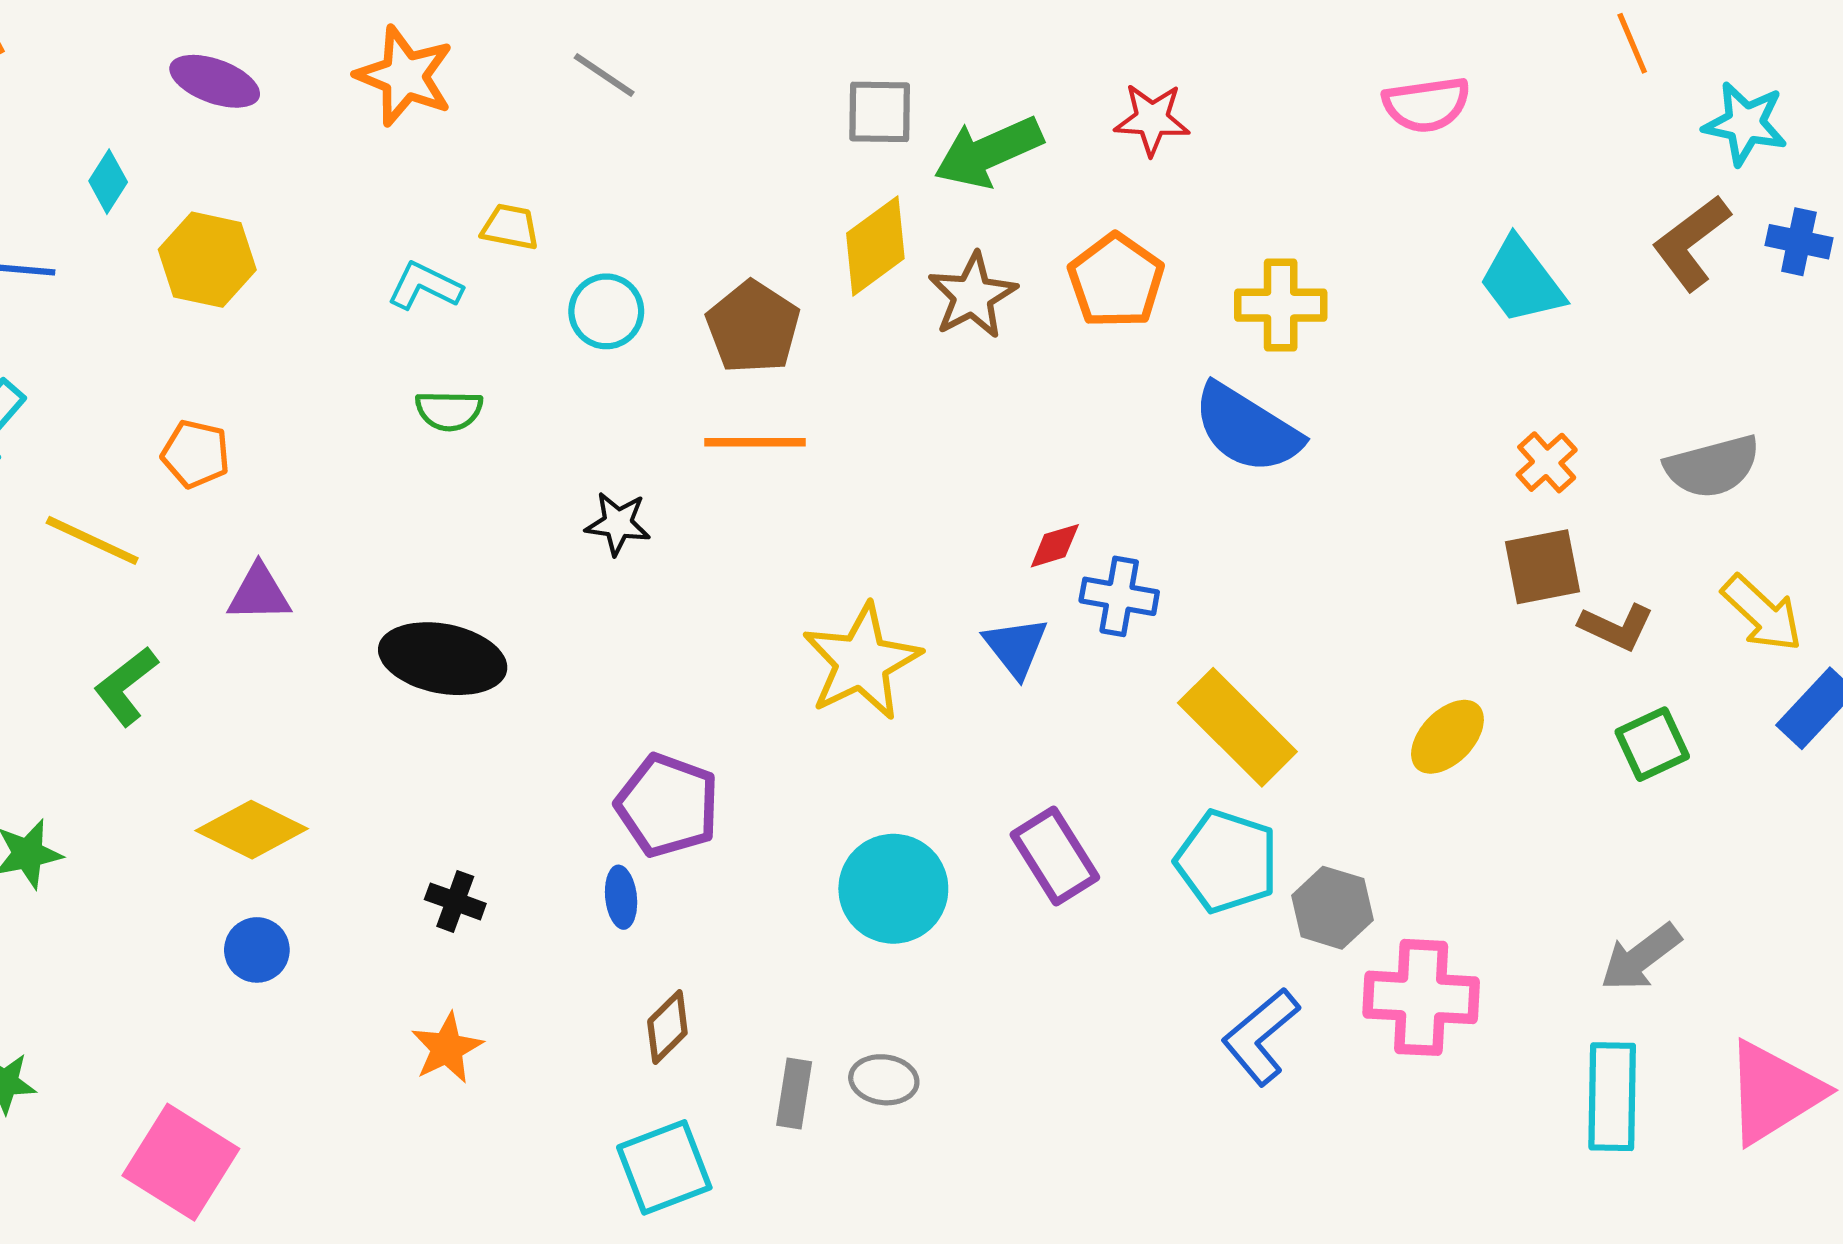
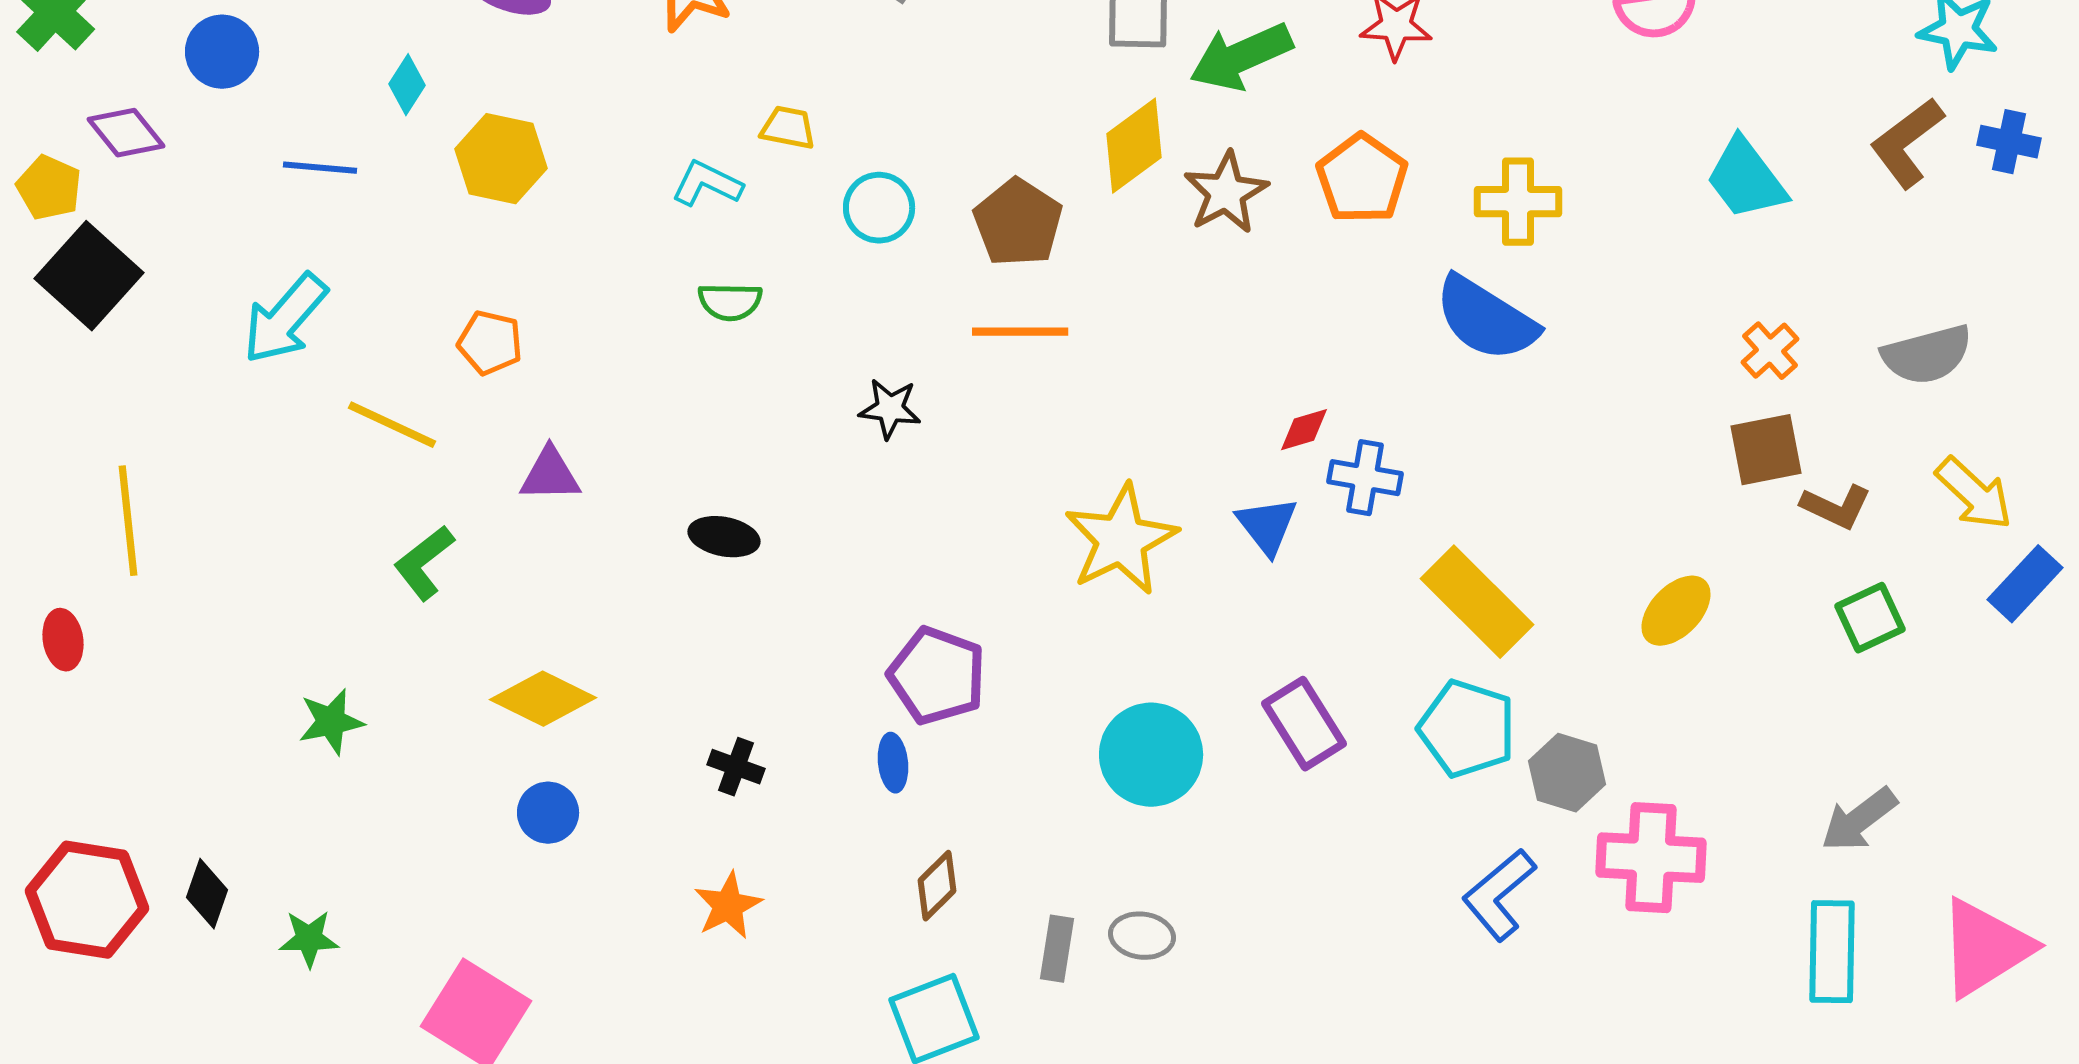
black ellipse: (443, 659) -> (724, 537), size x0.6

